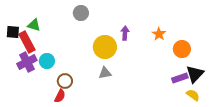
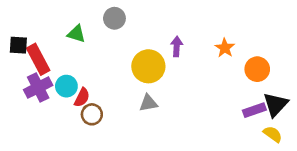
green triangle: (34, 25) -> (76, 34), moved
red semicircle: (60, 96) -> (82, 97), moved

